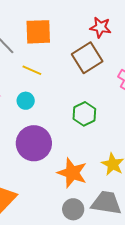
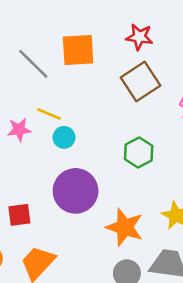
red star: (100, 27) -> (139, 37), moved
yellow line: (32, 70) -> (49, 114), moved

